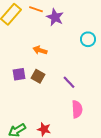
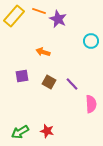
brown square: (38, 76) -> (49, 82), moved
pink semicircle: (77, 109) -> (91, 104), moved

